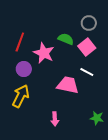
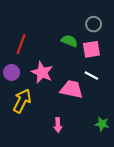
pink square: (87, 47) -> (91, 49), turned 30
pink star: (44, 53) -> (42, 72), moved
purple circle: (24, 69) -> (12, 72), moved

